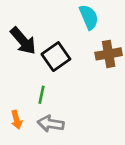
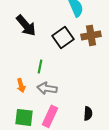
black square: (56, 57) -> (63, 37), moved

